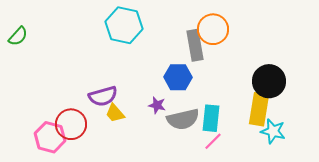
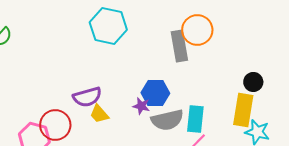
blue hexagon: (178, 77) -> (155, 93), moved
black circle: (269, 81) -> (253, 82), size x0.6

